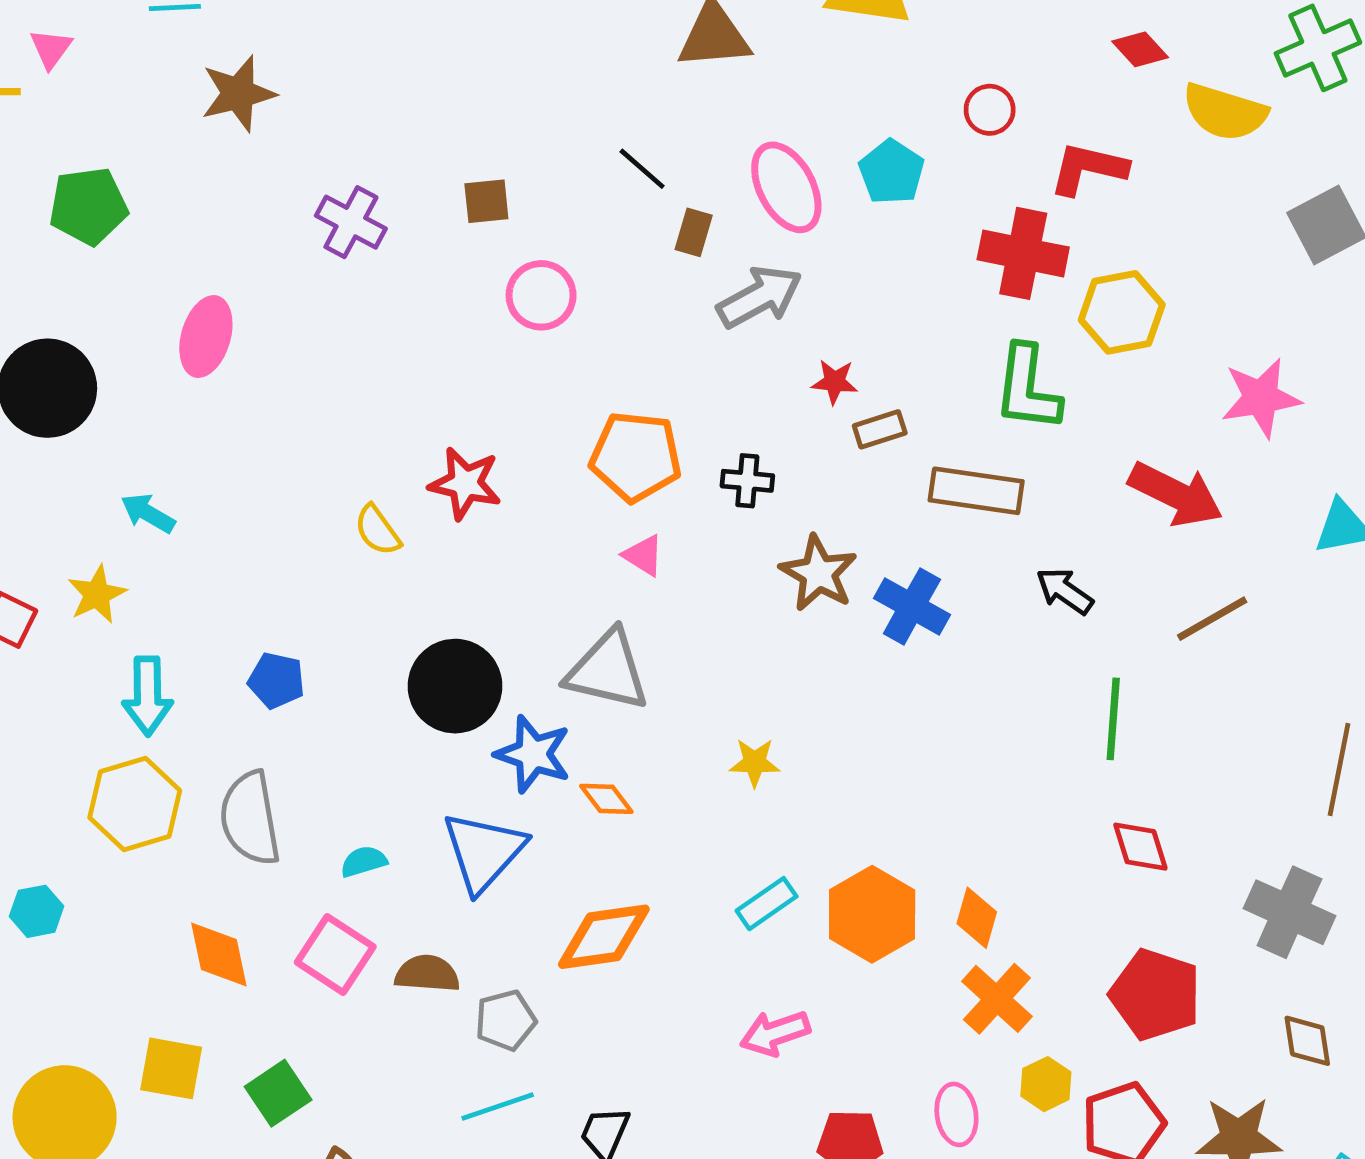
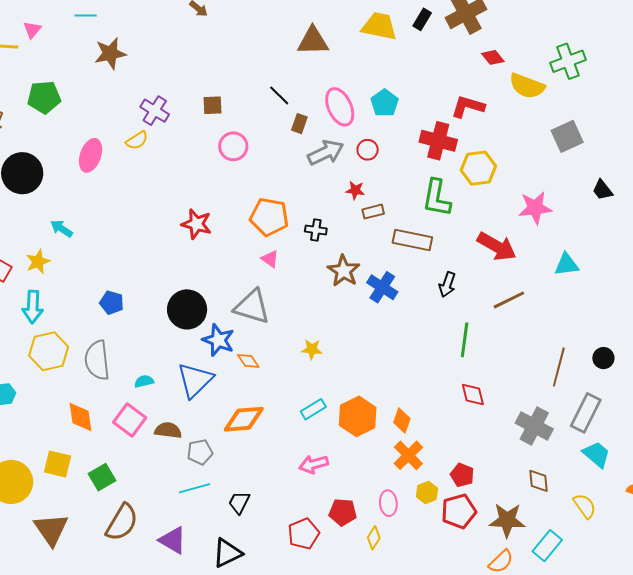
red circle: (990, 110) -> (368, 150), moved
yellow semicircle: (377, 530) -> (137, 140), moved, turned -90
black arrow: (1065, 591) -> (447, 285), turned -110
cyan arrow: (148, 696) -> (33, 307), moved
red pentagon: (1155, 995) -> (462, 475), moved, size x0.6

